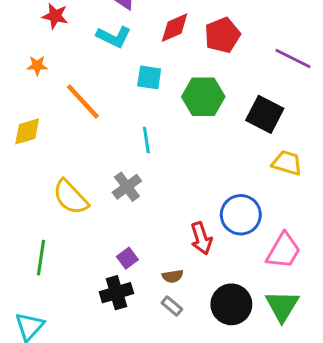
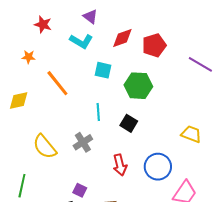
black square: (265, 114) -> (129, 123), moved, size x0.7
red arrow: (201, 238) -> (120, 165), moved
purple square: (127, 258) -> (80, 190), turned -32

